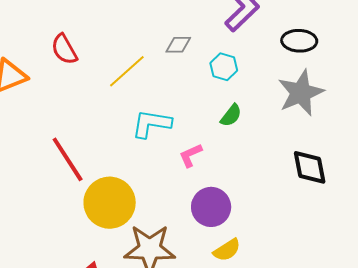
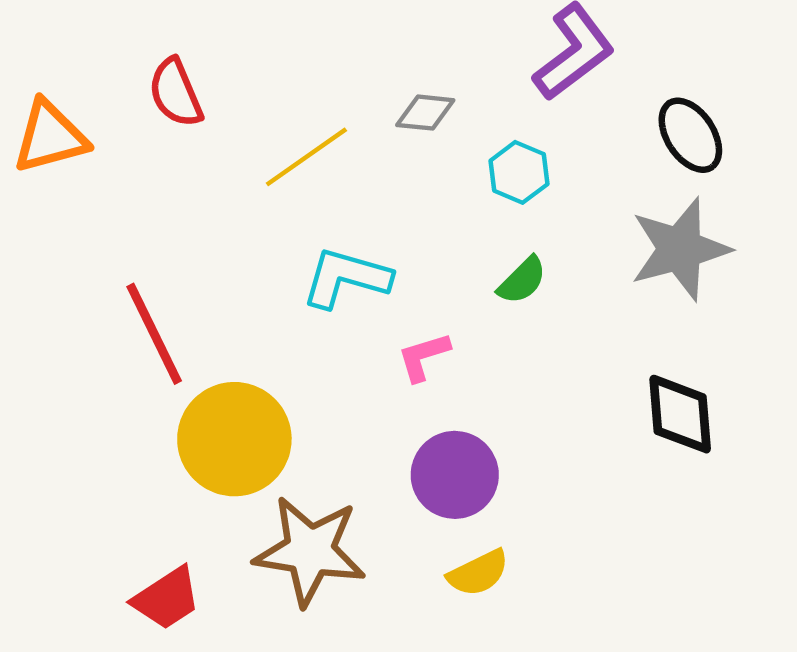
black ellipse: (299, 41) -> (690, 135), turned 48

